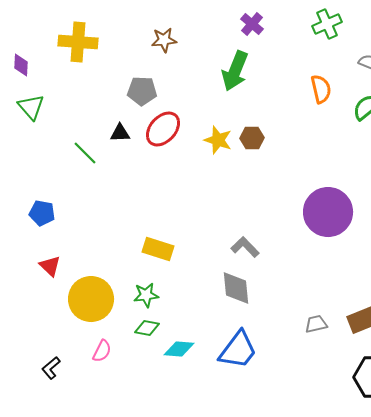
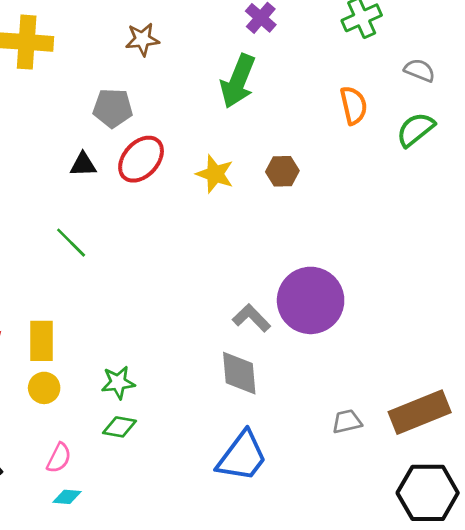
brown hexagon: (252, 138) -> (282, 171), moved
green line: (85, 153) -> (71, 243), moved
purple circle: (328, 212) -> (311, 300), moved
yellow rectangle: (158, 249) -> (41, 341), moved, turned 72
yellow circle: (91, 299) -> (44, 388), size x0.5
cyan diamond: (179, 349) -> (67, 497), moved, size x0.7

